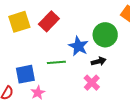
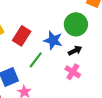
red rectangle: (49, 21) -> (22, 36), moved
green line: (56, 62) -> (36, 60), turned -36

